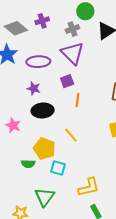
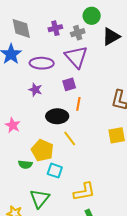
purple cross: (42, 21) -> (55, 28), moved
gray diamond: (16, 28) -> (21, 28), turned 35
black ellipse: (43, 110) -> (57, 116), moved

